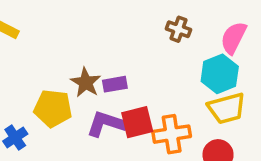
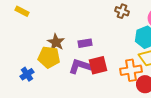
brown star: (86, 83) -> (56, 42), moved
orange cross: (172, 134) -> (131, 70), moved

